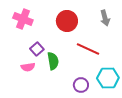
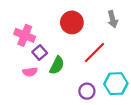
pink cross: (23, 19) -> (25, 35), moved
red line: (88, 49) -> (94, 52), turned -70
green semicircle: (53, 61) -> (57, 65), turned 36

